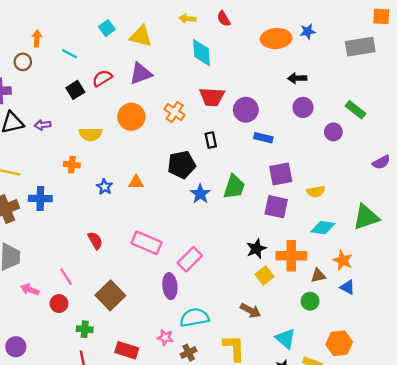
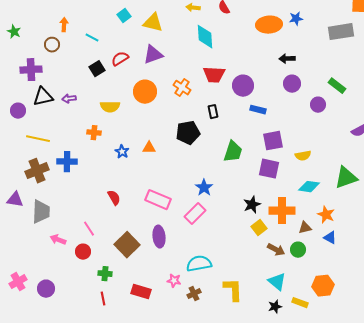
blue star: (200, 194) -> (204, 188), moved
purple ellipse: (170, 286) -> (159, 237), moved
brown arrow: (250, 311) -> (276, 250), moved

